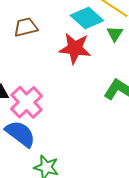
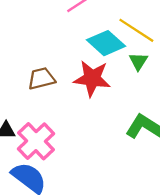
brown trapezoid: (26, 27) -> (41, 79), moved

